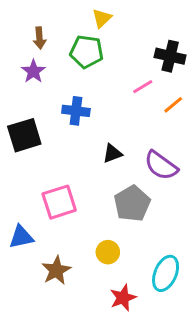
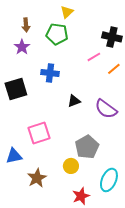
gray pentagon: (132, 204) -> (87, 147), moved

